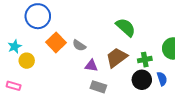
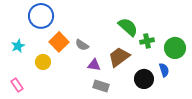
green cross: (145, 60) -> (147, 41), moved
yellow circle: (27, 61) -> (43, 62), moved
blue semicircle: (162, 79) -> (164, 70), moved
pink rectangle: (14, 86) -> (17, 85), turned 40

